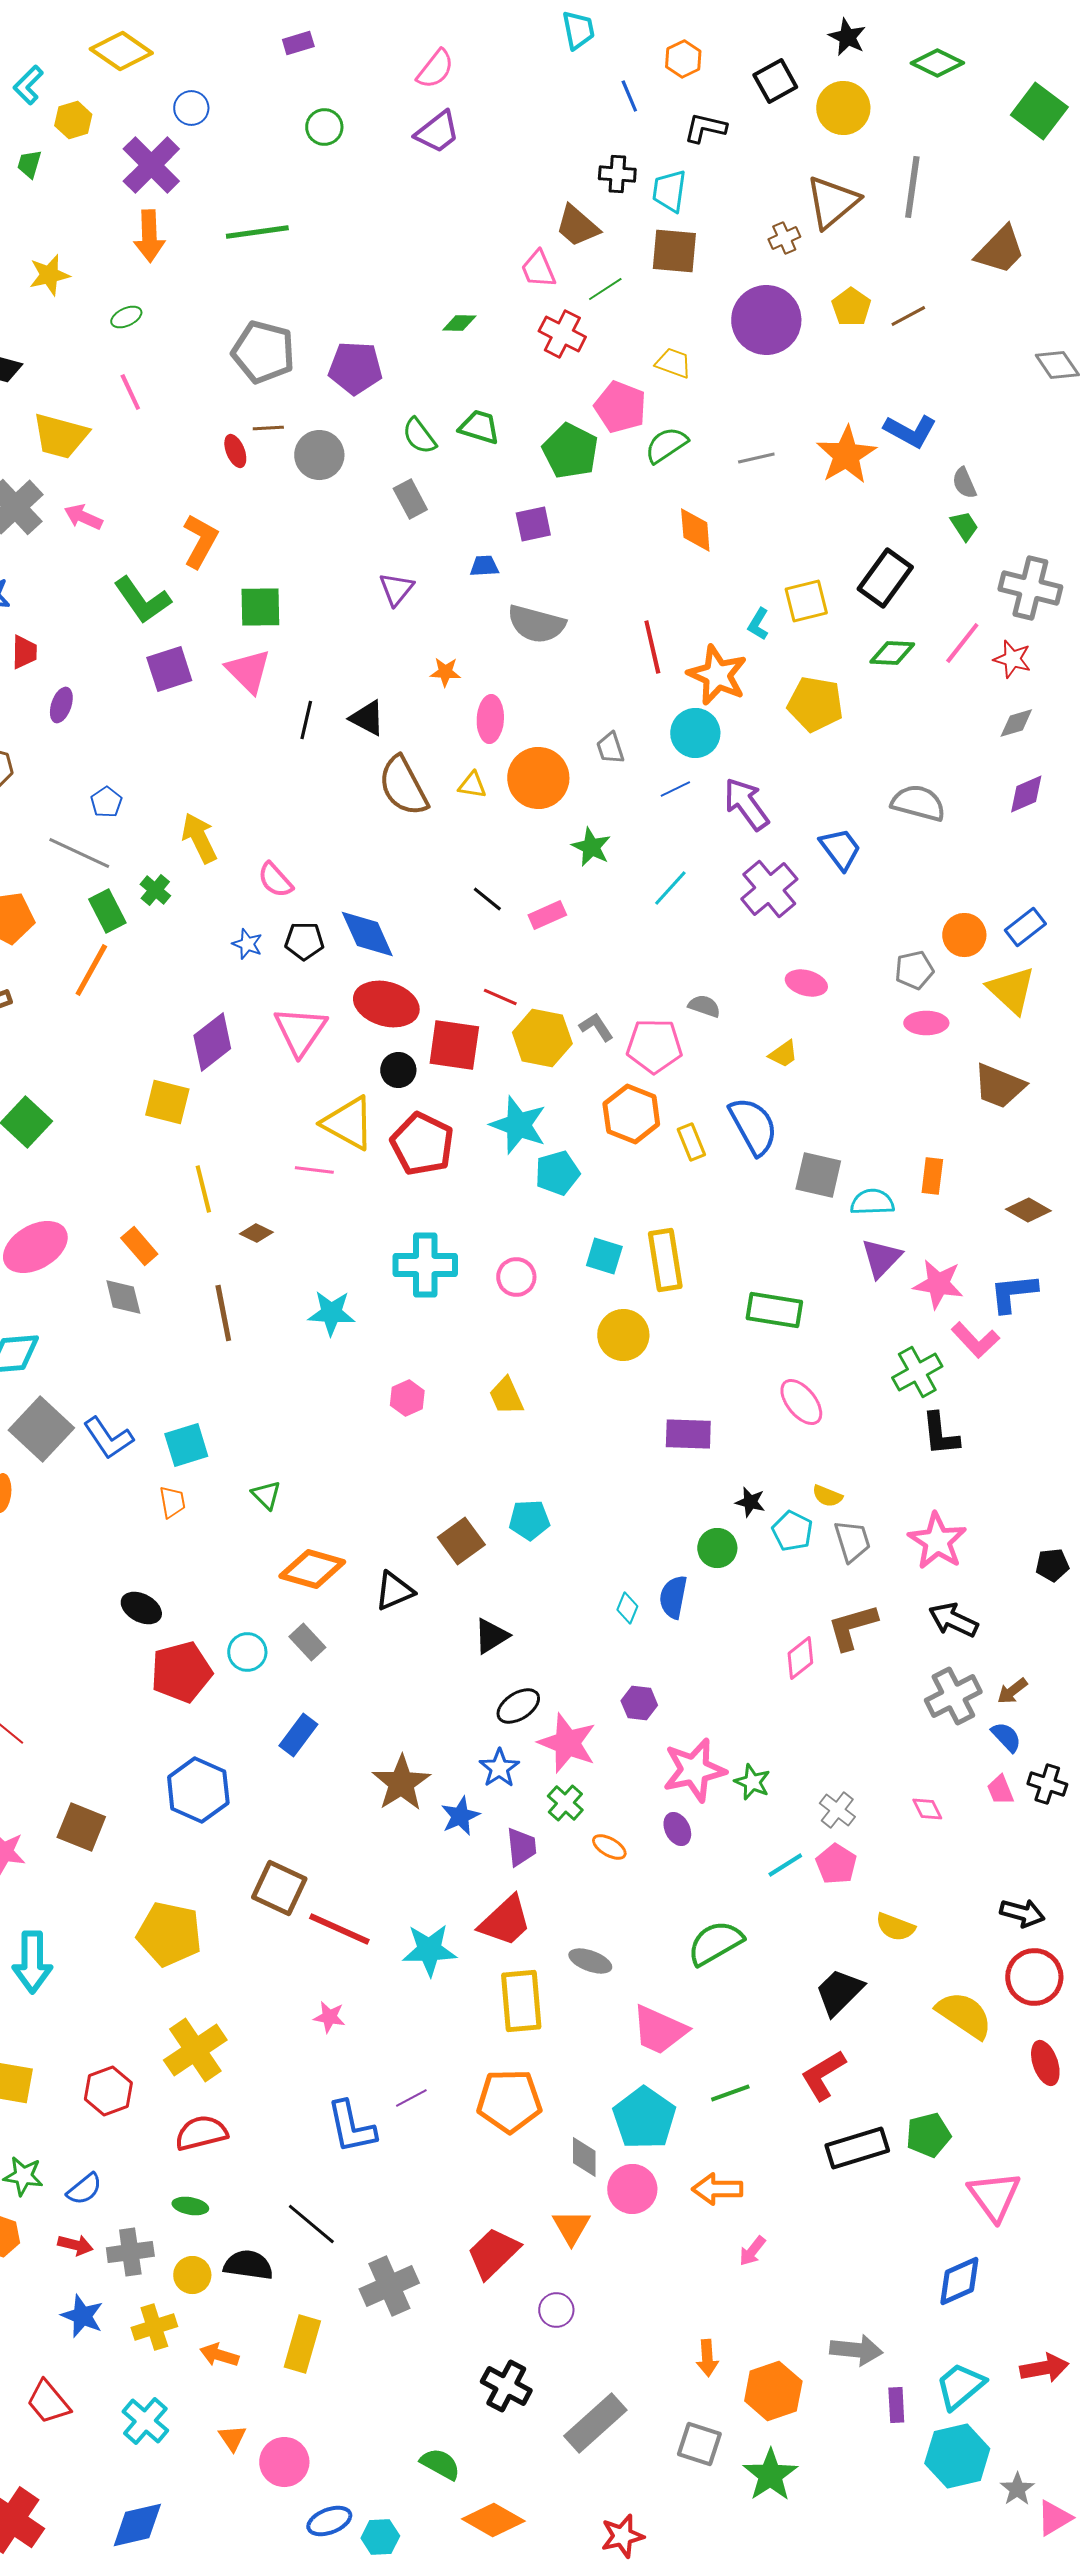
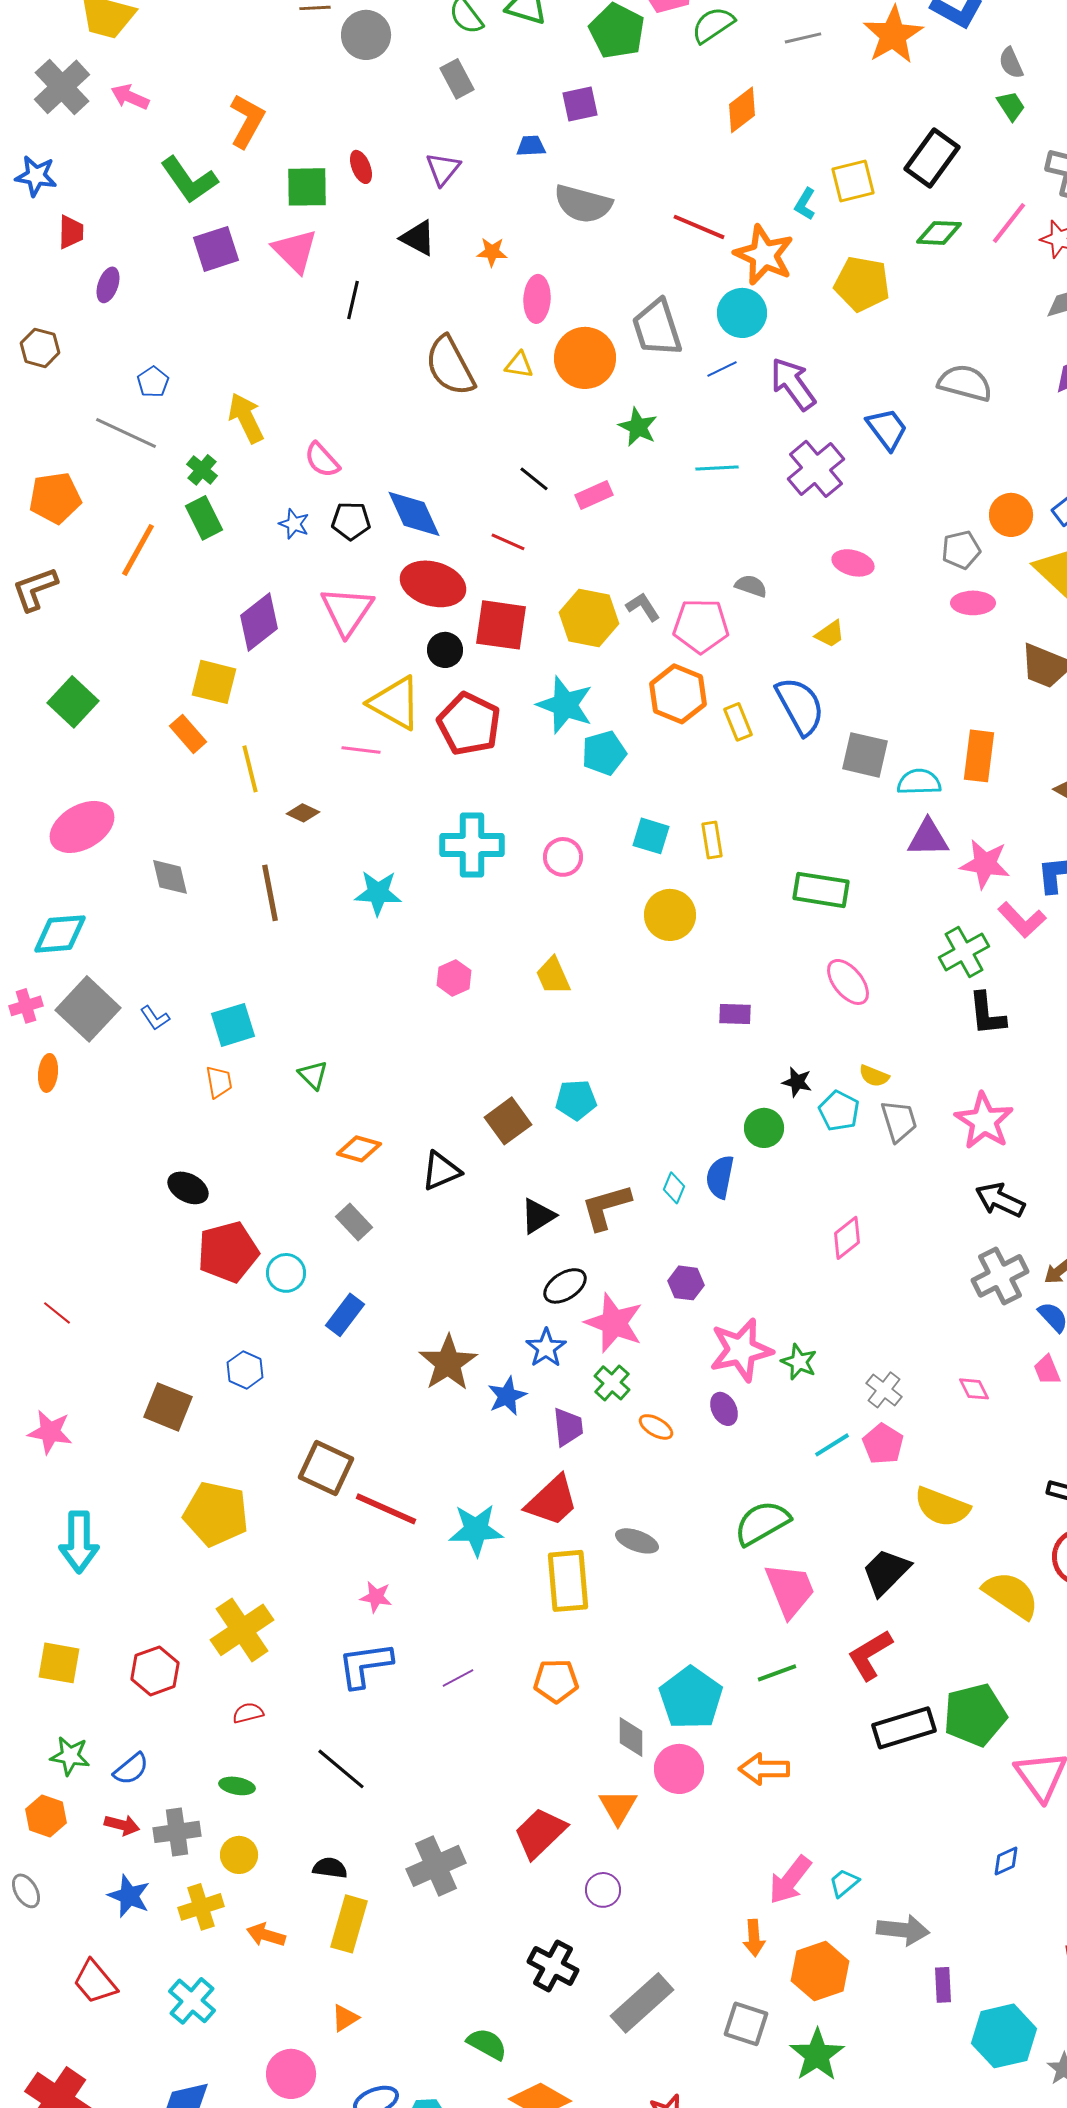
red ellipse: (235, 451) -> (361, 167), moved
orange diamond: (695, 530) -> (742, 110), turned 57
red line: (652, 647) -> (699, 227), turned -54
black triangle: (367, 718) -> (418, 238), moved
gray trapezoid: (610, 748) -> (657, 328), size x1.8
cyan line: (670, 888) -> (717, 468), turned 45
green rectangle: (107, 911) -> (204, 518), moved
red line: (500, 997) -> (508, 542), moved
orange rectangle: (932, 1176) -> (979, 756), size x1.4
orange rectangle: (139, 1246) -> (188, 734), moved
purple triangle: (881, 1258) -> (928, 838), turned 45
yellow rectangle: (665, 1260) -> (712, 840), size x0.6
purple rectangle: (688, 1434) -> (735, 1014), size x0.7
blue L-shape: (108, 1438) -> (155, 1018), size x0.6
orange diamond: (312, 1569) -> (359, 1149), size x0.7
brown L-shape: (852, 1627) -> (606, 1207), moved
cyan circle: (247, 1652) -> (286, 1273), moved
blue hexagon: (198, 1790) -> (245, 1370), size x0.6
brown square: (81, 1827) -> (168, 1407), moved
yellow semicircle: (895, 1927) -> (942, 1507), size x1.4
pink trapezoid: (659, 2030) -> (790, 1590), moved, turned -136
orange pentagon: (509, 2101) -> (556, 1681), size x0.7
blue L-shape: (351, 2127) -> (365, 1665), moved, turned 94
red semicircle: (201, 2133) -> (248, 1713), size x0.6
green pentagon: (928, 2135) -> (975, 1715), size x1.4
black line: (311, 2224) -> (341, 1769), moved
pink arrow: (752, 2251) -> (790, 1880), moved, size x1.6
black semicircle: (248, 2265) -> (330, 1868), moved, size x0.7
blue diamond: (959, 2281) -> (1006, 1861), size x0.6
cyan trapezoid: (960, 2386) -> (844, 1883), moved, size x0.6
orange triangle: (232, 2438) -> (345, 2018), moved, turned 32
pink circle: (284, 2462) -> (291, 2074), moved

